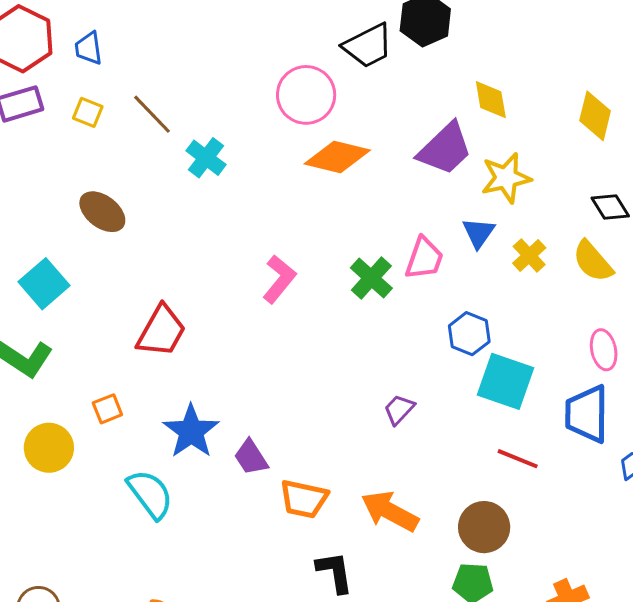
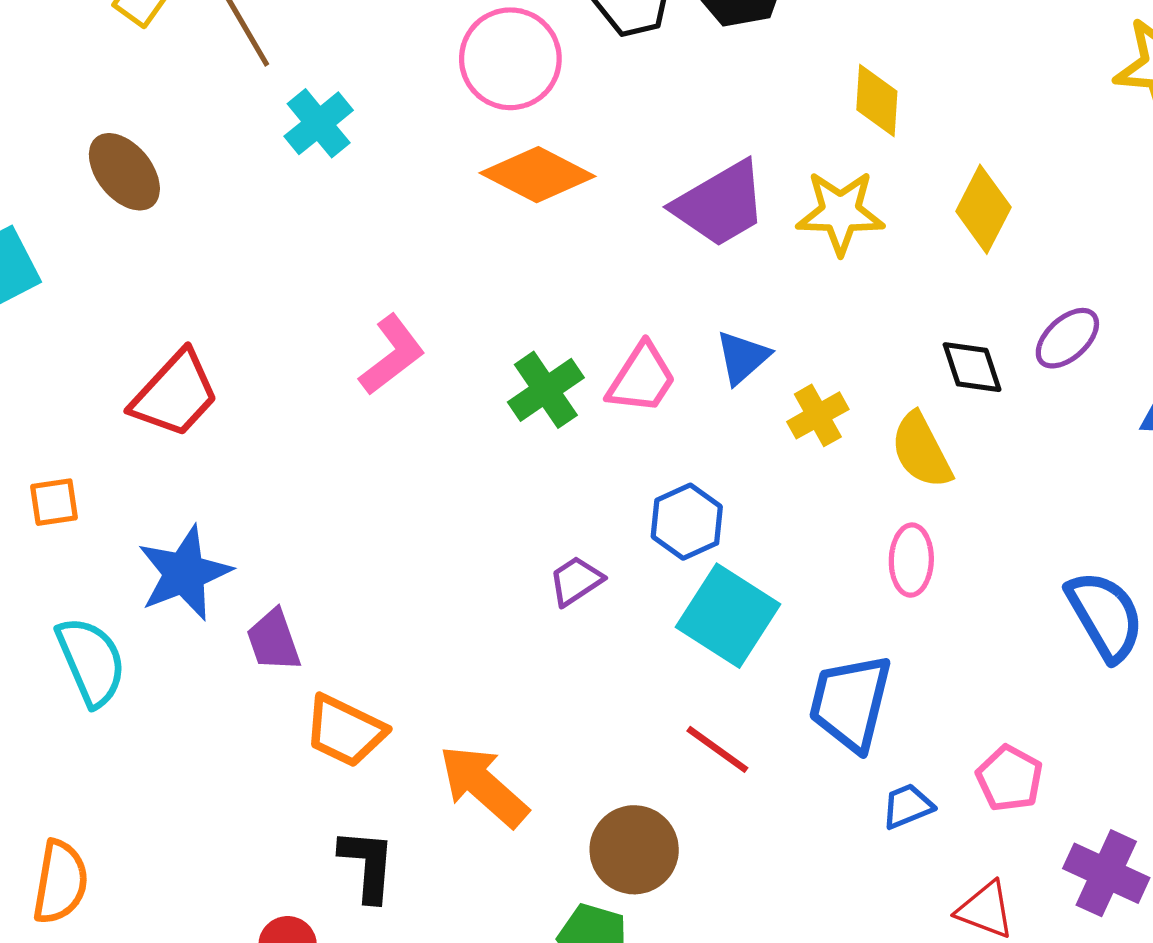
yellow diamond: (491, 100) -> (877, 101), moved
yellow star: (506, 178) -> (840, 212), moved
pink ellipse: (604, 350) -> (911, 560), moved
purple trapezoid: (399, 409) -> (576, 581), moved

